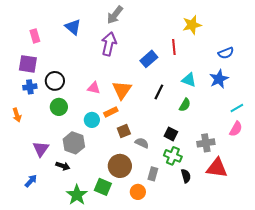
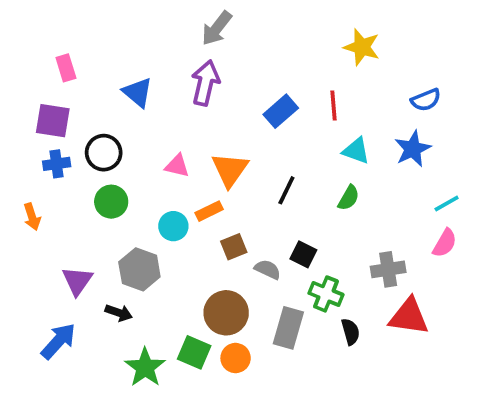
yellow star: (192, 25) -> (362, 47), turned 30
blue triangle: (73, 27) -> (138, 92), moved
red line: (174, 47) -> (334, 106), moved
black line: (159, 92) -> (286, 190), moved
black square: (171, 134) -> (303, 254), moved
gray rectangle: (153, 174) -> (288, 328), size x1.5
blue arrow: (31, 181) -> (58, 341), size x1.5
orange circle: (138, 192) -> (236, 358), moved

